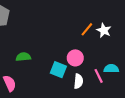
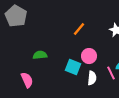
orange line: (87, 29) -> (79, 29), moved

